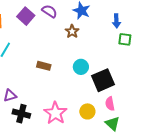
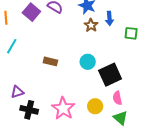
blue arrow: (116, 21) -> (109, 18), moved
brown star: (72, 31) -> (91, 25), moved

